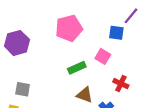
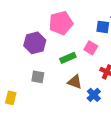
purple hexagon: (17, 43) -> (35, 43), moved
gray square: (23, 89) -> (38, 77), moved

